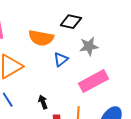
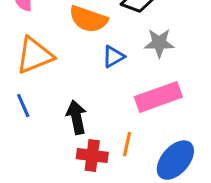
black arrow: (43, 102) -> (76, 117), size x1.5

